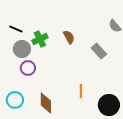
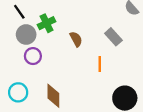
black line: (16, 29) -> (19, 12), turned 32
brown semicircle: (69, 37) -> (76, 39), moved
orange line: (81, 91) -> (100, 64), moved

